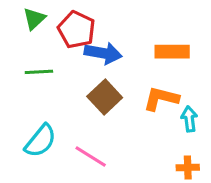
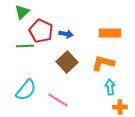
red pentagon: (77, 30) -> (41, 31), moved
blue arrow: (103, 53) -> (66, 34), size x0.6
cyan arrow: (189, 119) -> (110, 87), moved

